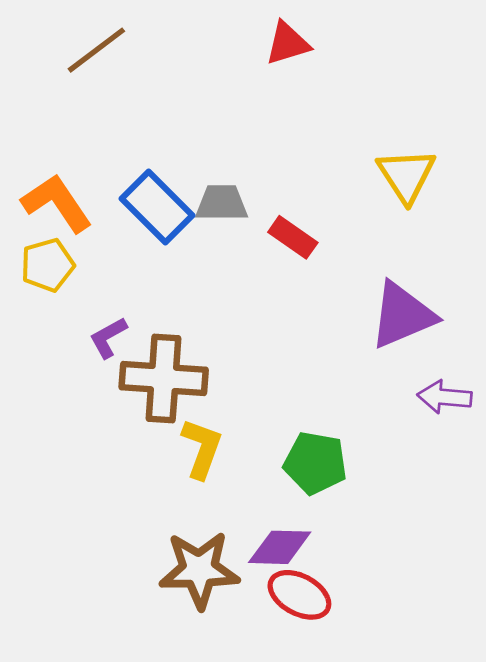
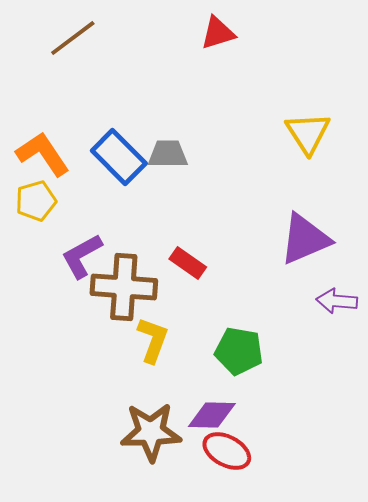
red rectangle: (293, 237) -> (188, 263), moved
purple L-shape: (108, 338) -> (82, 256), size x1.4

